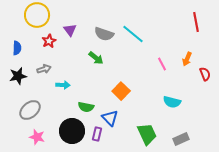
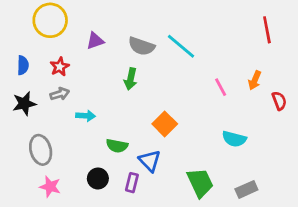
purple triangle: (70, 30) -> (95, 41), turned 48
red star: (49, 41) -> (60, 67), moved
green arrow: (96, 58) -> (131, 79), turned 63
gray ellipse: (30, 110) -> (41, 150), turned -65
black circle: (72, 131) -> (98, 178), size x0.6

